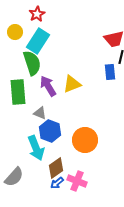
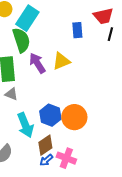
blue rectangle: (110, 72) -> (77, 30), moved
gray triangle: (40, 113) -> (11, 94), moved
blue hexagon: (50, 131) -> (50, 115), moved

